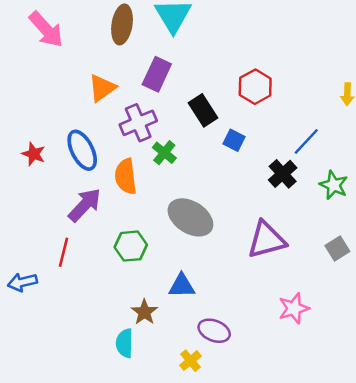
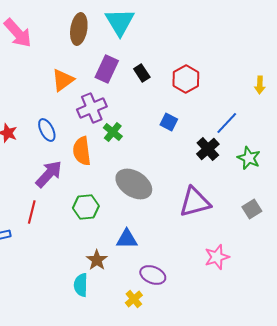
black rectangle: (203, 110) -> (142, 73), moved, size x0.7
blue ellipse: (82, 150) -> (47, 130), size x0.7

